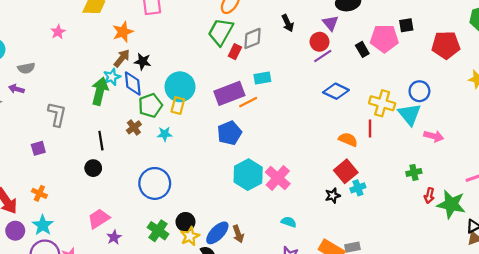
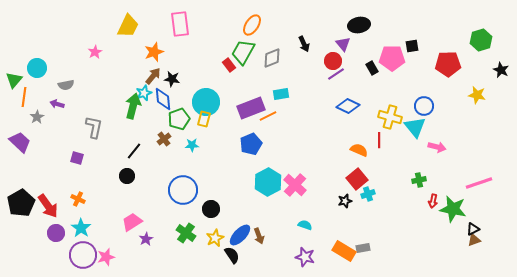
red rectangle: (235, 52) -> (229, 65), moved, turned -64
black line: (101, 141) -> (134, 151), turned 48
purple square: (38, 148) -> (77, 158), turned 32
black circle: (185, 222) -> (211, 209), moved

